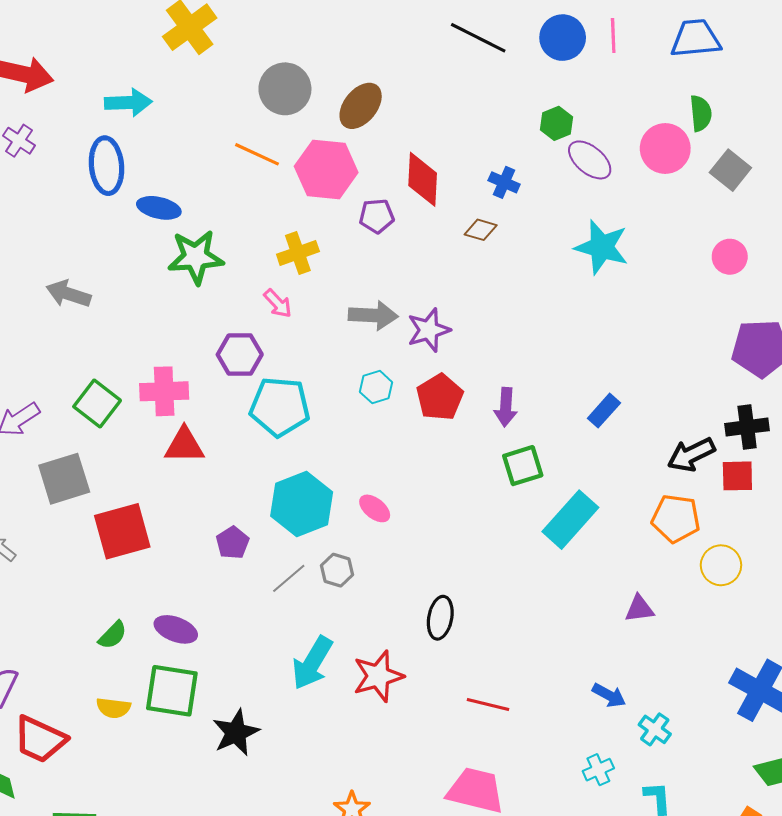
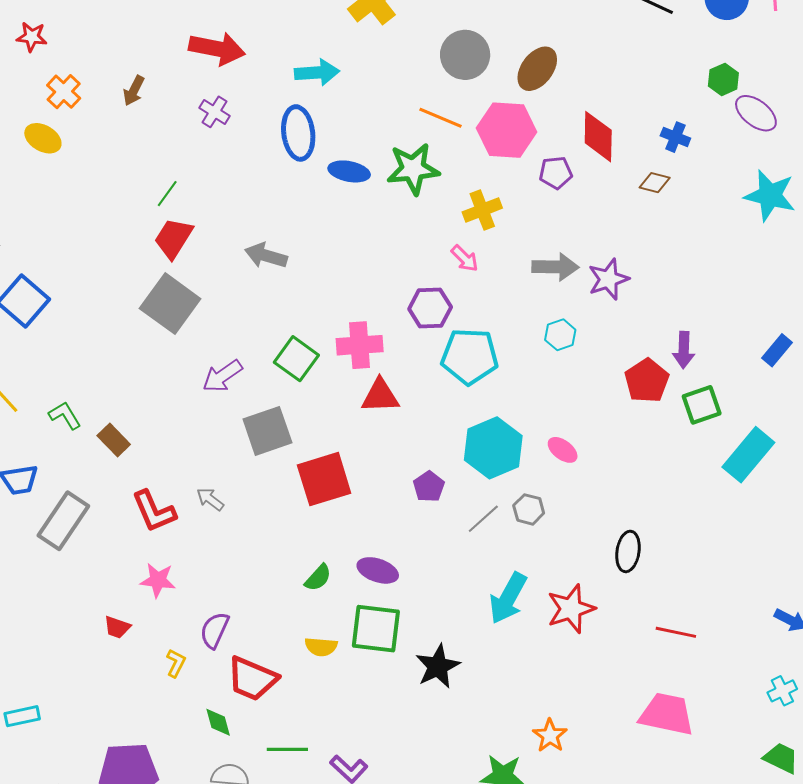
green star: (196, 257) -> (413, 169), moved
red pentagon: (440, 397) -> (647, 381), moved

